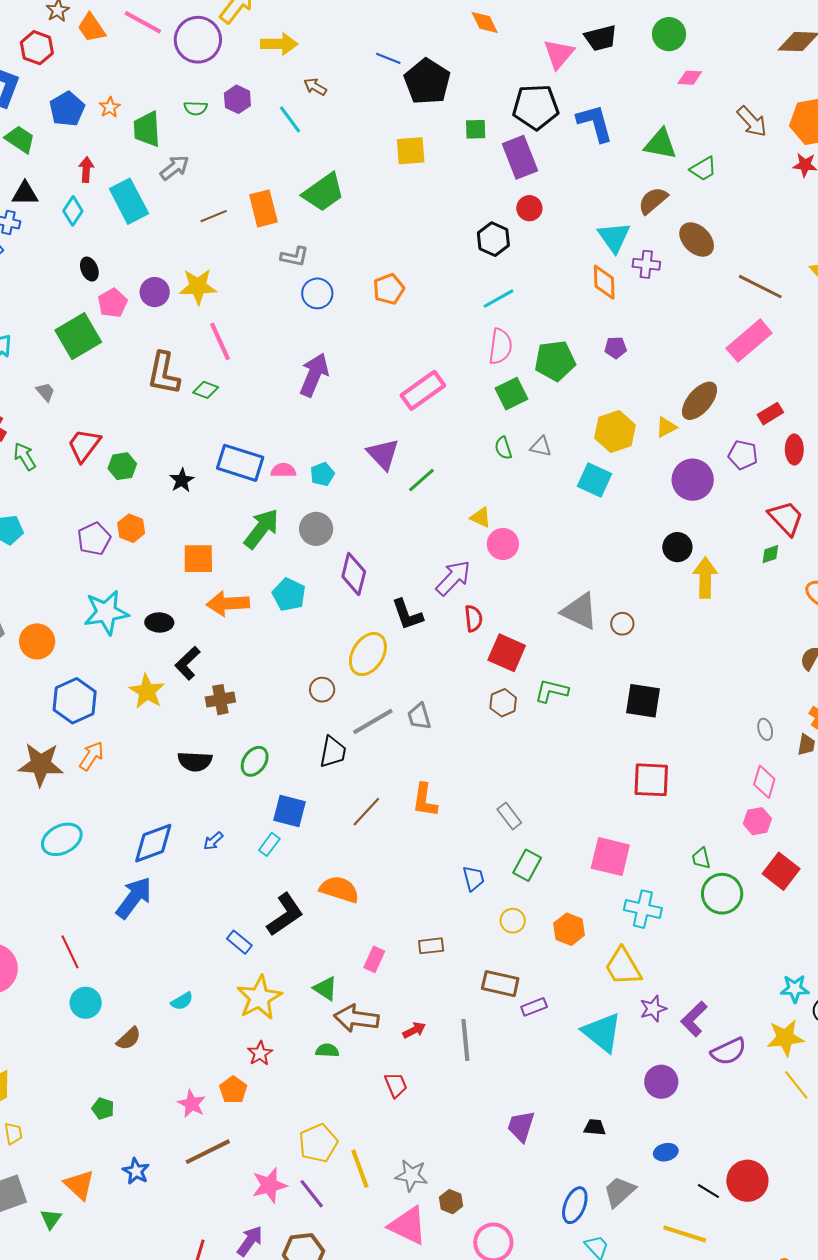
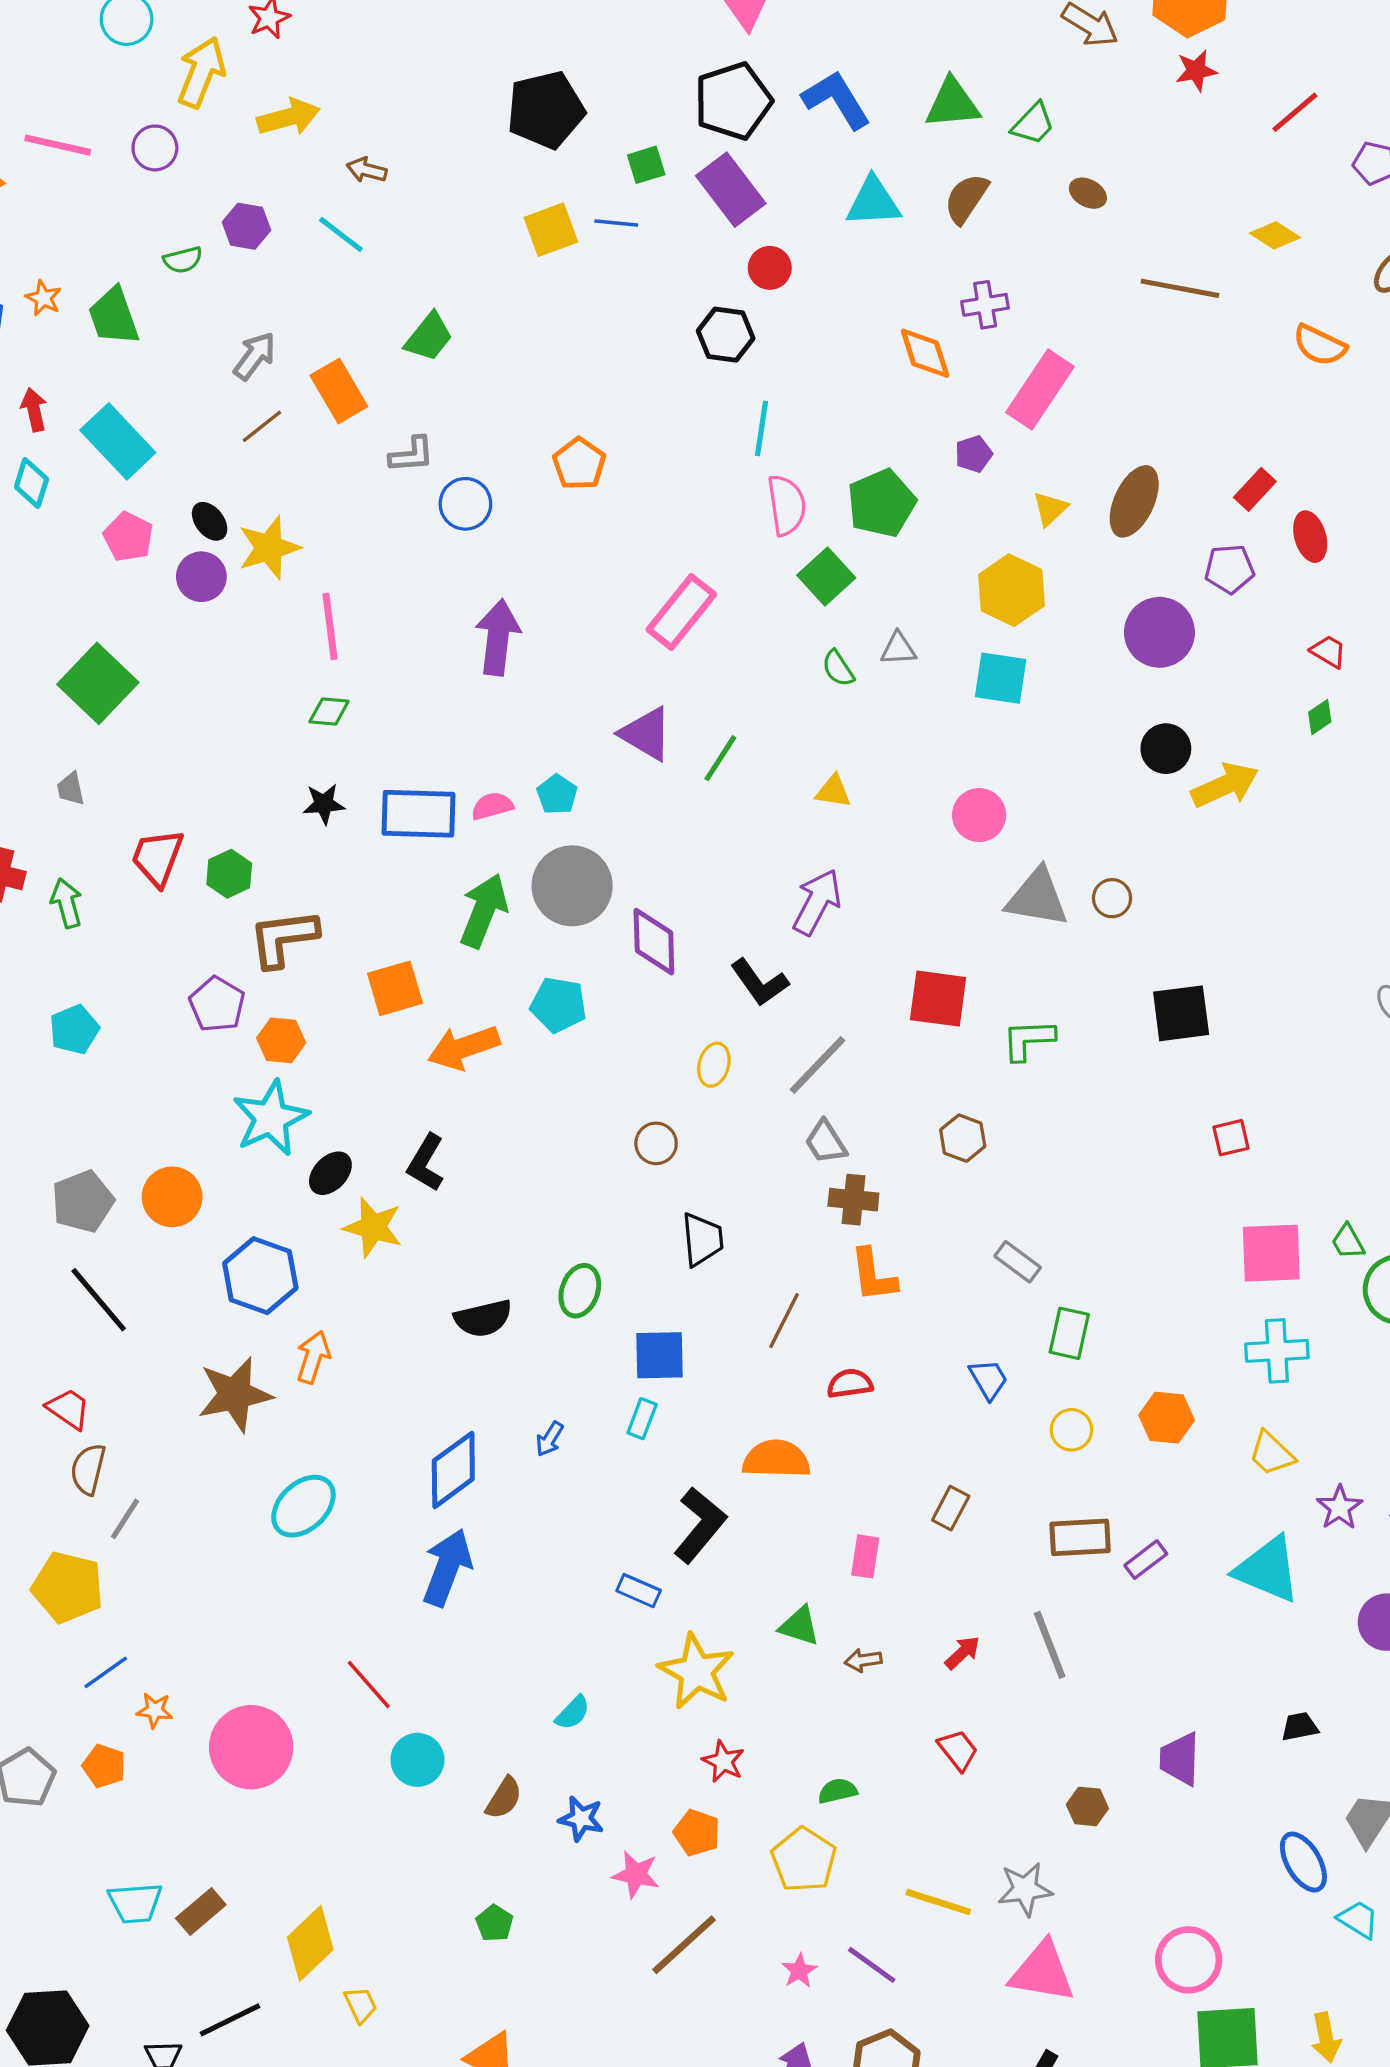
purple circle: (198, 40) -> (155, 148), size x0.6
blue line: (388, 58) -> (616, 223), moved
black pentagon: (427, 81) -> (546, 110), turned -30
gray arrow: (174, 168) -> (255, 356), moved
green trapezoid: (323, 192) -> (429, 337), size x0.7
cyan triangle: (614, 237) -> (873, 202), moved, turned -42
brown ellipse: (697, 240) -> (1088, 193), moved, size x0.6
black ellipse: (89, 269) -> (210, 521), moved
cyan line: (499, 299) -> (761, 429), turned -36
pink pentagon: (113, 303) -> (128, 537), moved
pink line: (220, 341) -> (330, 626), turned 33
pink rectangle: (749, 341) -> (1040, 389), moved
brown L-shape: (164, 373) -> (283, 938), moved, turned 87
gray trapezoid: (45, 392) -> (71, 789), turned -135
yellow triangle: (666, 427) -> (1050, 509), moved
green arrow: (25, 456) -> (67, 903), turned 32
black star: (182, 480) -> (324, 804), moved, turned -30
red trapezoid: (786, 518) -> (1328, 651), size x0.6
orange hexagon: (131, 528) -> (281, 1040), moved
gray circle: (316, 529) -> (572, 886), size x1.4
pink circle: (503, 544) -> (979, 815), moved
yellow arrow: (705, 578) -> (1225, 785), turned 81
red semicircle: (473, 618) -> (850, 1383), moved, turned -76
black ellipse: (159, 622) -> (330, 1173), moved, turned -32
yellow ellipse: (368, 654) -> (714, 1065), size x0.6
brown cross: (220, 700) -> (853, 1200), moved, turned 32
brown hexagon: (503, 703) -> (963, 1138), moved
gray line: (373, 722) -> (818, 1065), moved
red square: (651, 780) -> (1231, 1138), size x0.6
pink square: (610, 857) -> (1271, 1253), moved
brown rectangle: (431, 946) -> (951, 1508), turned -40
yellow trapezoid: (623, 967) -> (1271, 1453), size x0.7
brown arrow: (356, 1018) -> (863, 1660), size x0.5
green semicircle: (327, 1050) -> (837, 1791), moved
green pentagon: (103, 1109) -> (494, 1923), turned 30
yellow pentagon: (318, 1143) -> (804, 1860), moved
yellow line: (360, 1169) -> (938, 1902), turned -36
blue star: (136, 1171) -> (581, 1819), moved
pink star: (269, 1185) -> (799, 1971), size x0.6
brown hexagon: (451, 1202) -> (1087, 1806), moved
blue ellipse: (575, 1205) -> (1303, 1862), turned -36

